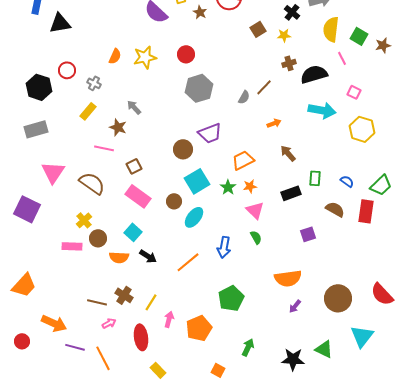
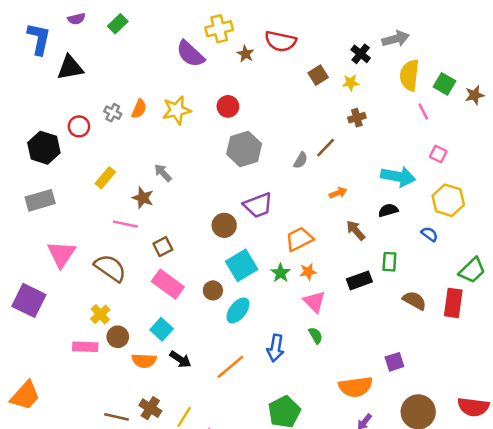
black semicircle: (314, 74) -> (388, 210), moved, size x0.6
gray cross: (94, 83) -> (113, 113), moved
blue semicircle: (347, 181) -> (429, 234), moved
purple square: (308, 234) -> (394, 362), moved
red semicircle: (382, 294) -> (473, 407), turned -40

